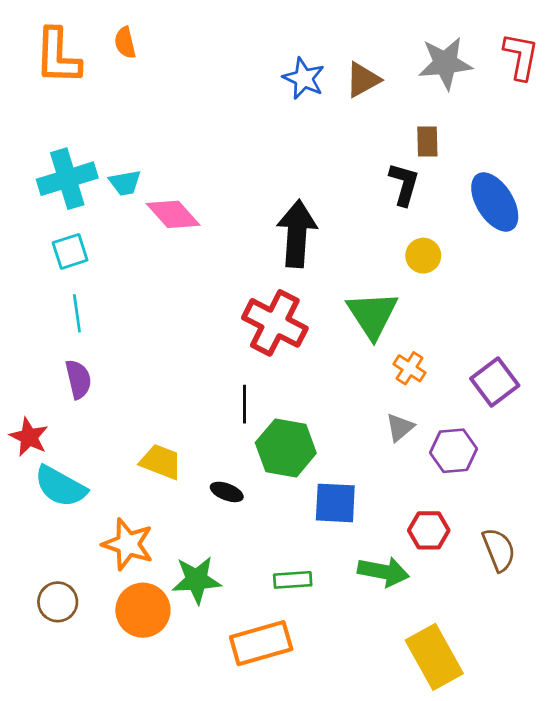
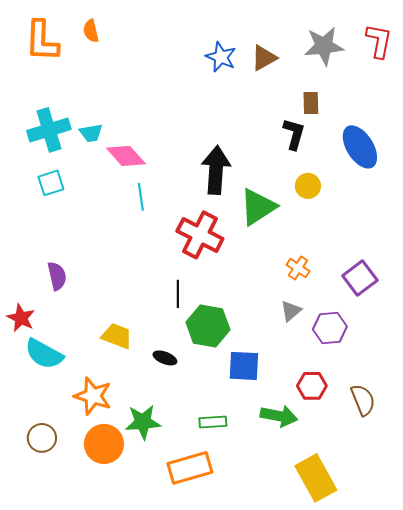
cyan line: (77, 313) -> (141, 197), moved
green triangle: (372, 315) -> (258, 207), moved, turned 30

